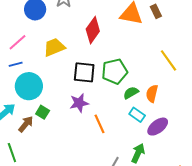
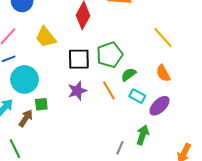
yellow trapezoid: (54, 47) -> (46, 37), turned -100
orange semicircle: (152, 94) -> (163, 73), moved, turned -36
green square: (43, 112) -> (41, 104), turned -32
orange line: (99, 124) -> (109, 90), moved

